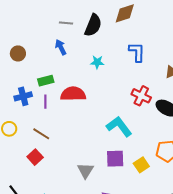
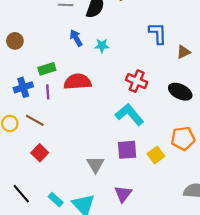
blue arrow: (61, 47) -> (76, 38), moved
blue L-shape: (137, 52) -> (158, 33), moved
red cross: (141, 96) -> (137, 81), moved
brown line: (41, 134) -> (35, 120), moved

